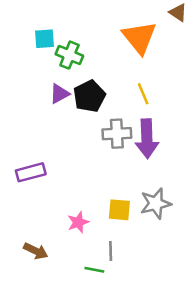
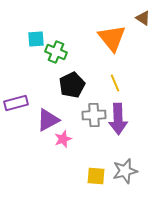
purple triangle: (59, 94) -> (48, 120), moved, size x1.4
purple rectangle: (31, 172) -> (16, 103), moved
pink star: (78, 222) -> (63, 139), moved

